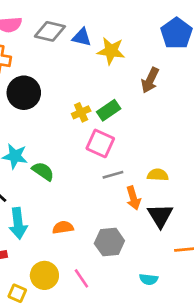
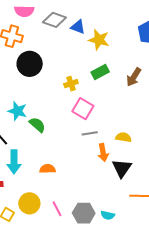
brown arrow: (150, 80) -> (134, 77), moved
green rectangle: (109, 110) -> (100, 72), moved
gray hexagon: (109, 242) -> (84, 213), moved

